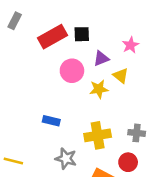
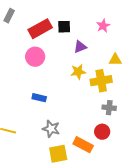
pink star: (131, 45) -> (103, 26), moved
pink circle: (72, 71) -> (35, 57), moved
yellow triangle: (121, 76) -> (115, 60), moved, turned -40
yellow cross: (98, 135) -> (101, 81), moved

